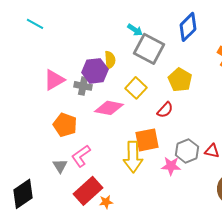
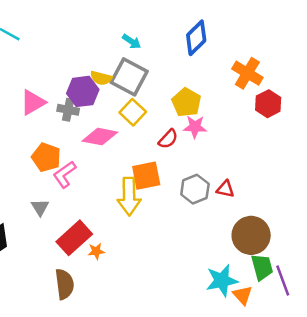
gray square: (149, 49) -> (129, 77), moved
yellow semicircle: (110, 60) -> (101, 78), turned 108
pink L-shape: (81, 156) -> (64, 174), moved
pink star: (171, 166) -> (195, 127), moved

